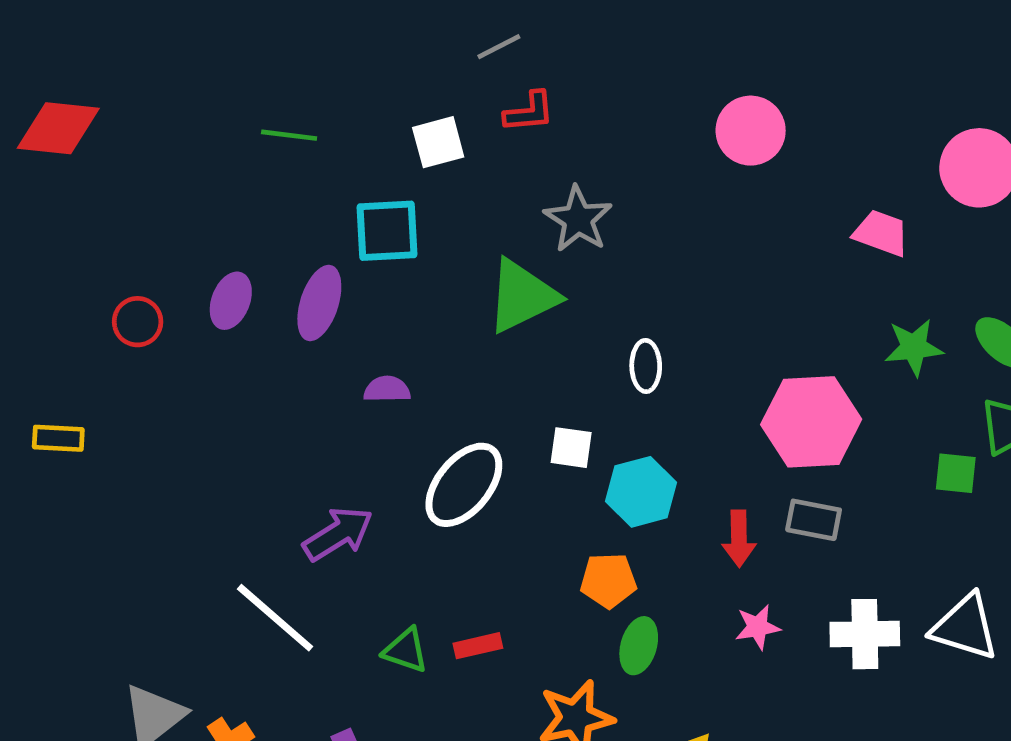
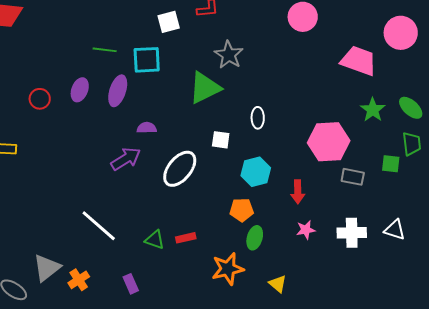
green line: (289, 135) -> (105, 50), moved
pink trapezoid: (881, 233) -> (359, 61), size x1.5
green star: (914, 347) -> (373, 110), turned -30
white square: (571, 448) -> (221, 140), moved
gray rectangle: (814, 520) -> (353, 177), moved
purple arrow: (338, 534) -> (126, 159), moved
white triangle: (965, 627) -> (395, 230), size x0.7

